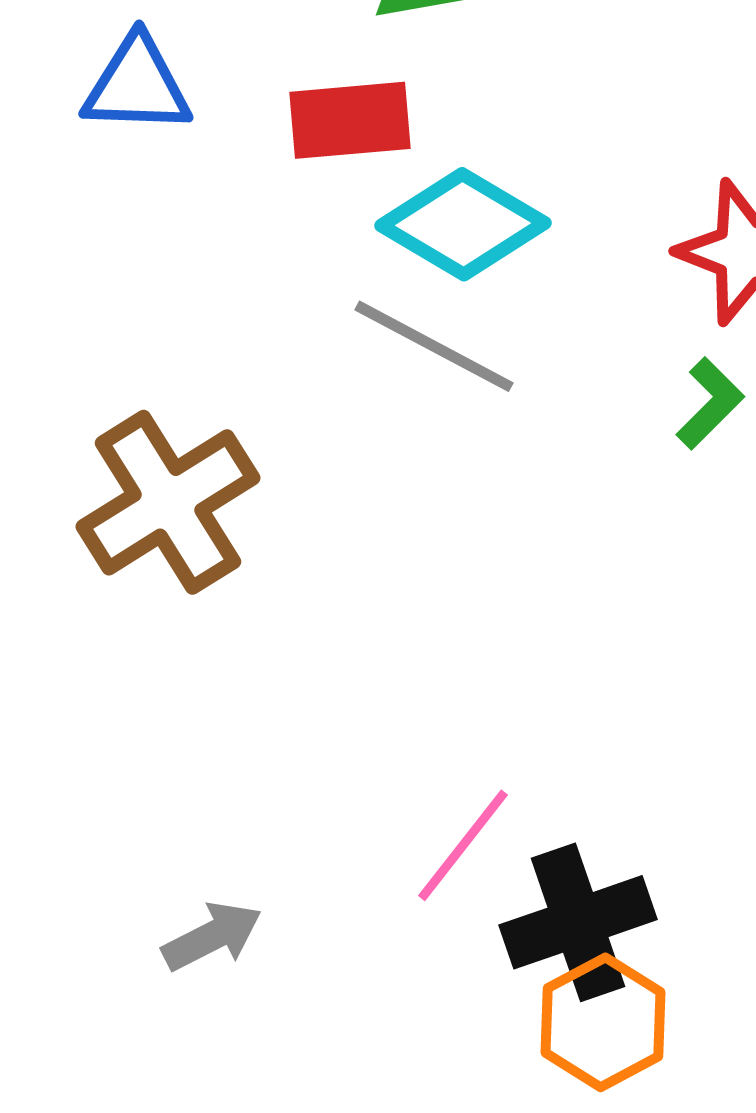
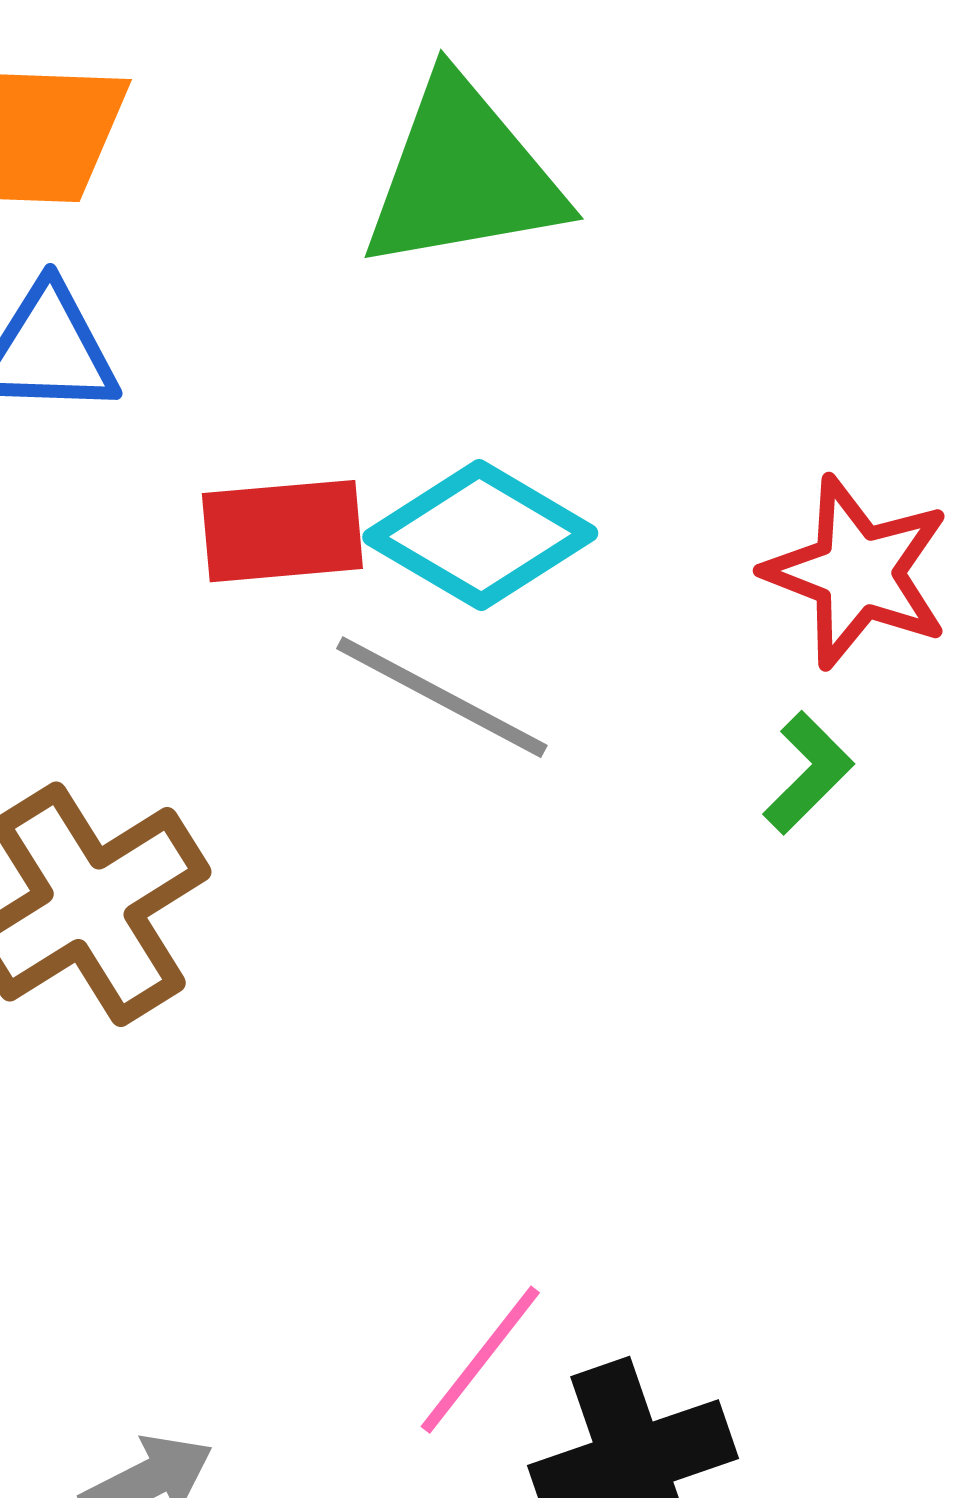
red rectangle: (350, 120) -> (282, 531), moved

